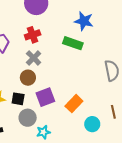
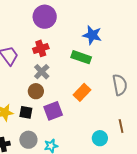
orange rectangle: (74, 104) -> (82, 92), moved
gray circle: (28, 118) -> (28, 140), moved

